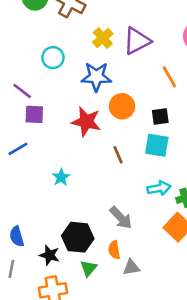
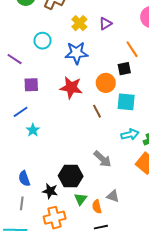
purple triangle: (137, 41) -> (105, 24), size x0.6
purple line: (22, 91) -> (15, 59), moved
orange circle: (122, 106) -> (106, 83), moved
black square: (160, 117) -> (124, 69), moved
cyan star: (61, 177) -> (33, 130), moved
orange semicircle: (114, 250) -> (97, 207), moved
gray triangle: (131, 267) -> (113, 196), turned 32

